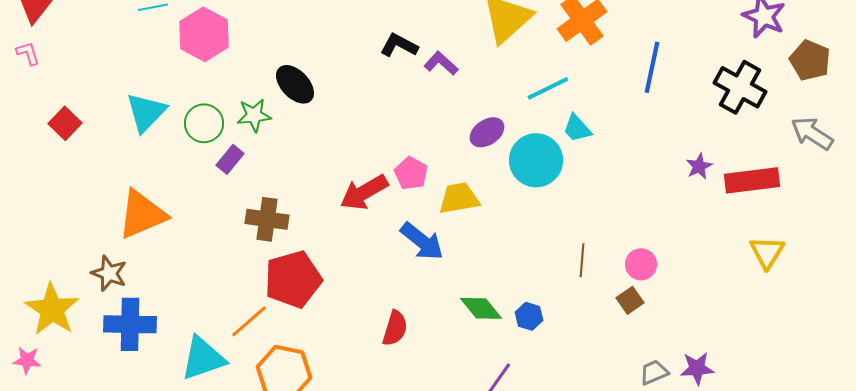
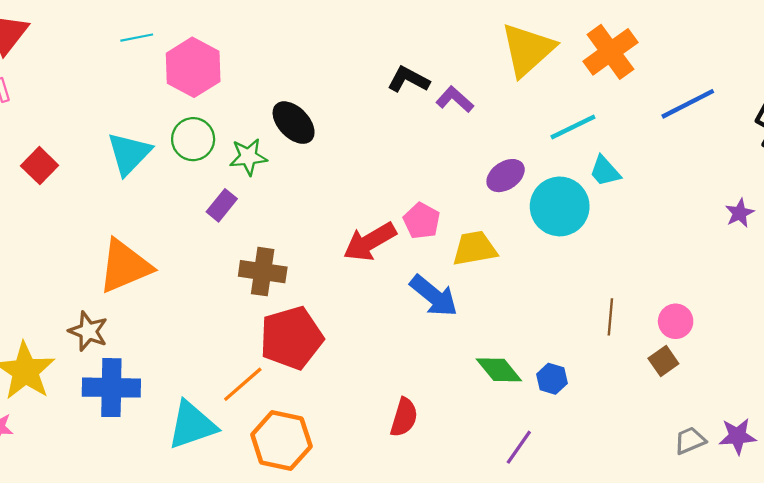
blue line: (652, 67) -> (688, 104), turned 51
green circle: (204, 123) -> (193, 139), moved
red semicircle: (395, 328) -> (404, 417), moved

